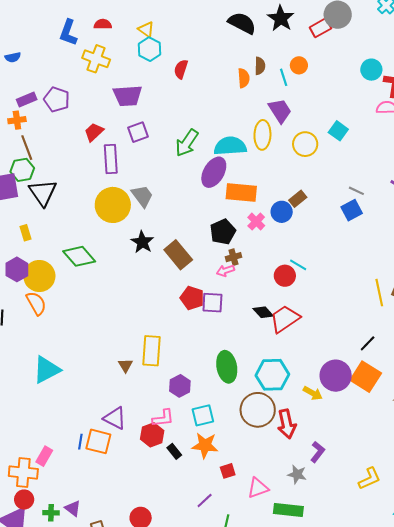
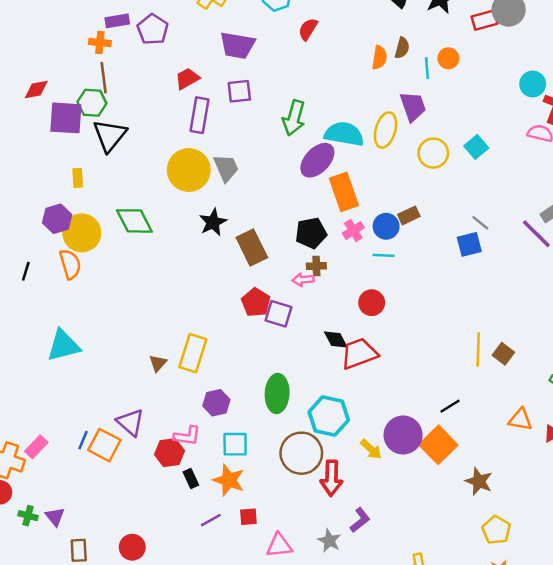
green arrow: (187, 143) -> (294, 118), turned -32
orange rectangle: (241, 192) -> (344, 192), turned 52
cyan line: (298, 265) -> (384, 255), moved, turned -42
purple line: (205, 501) -> (211, 520), moved

